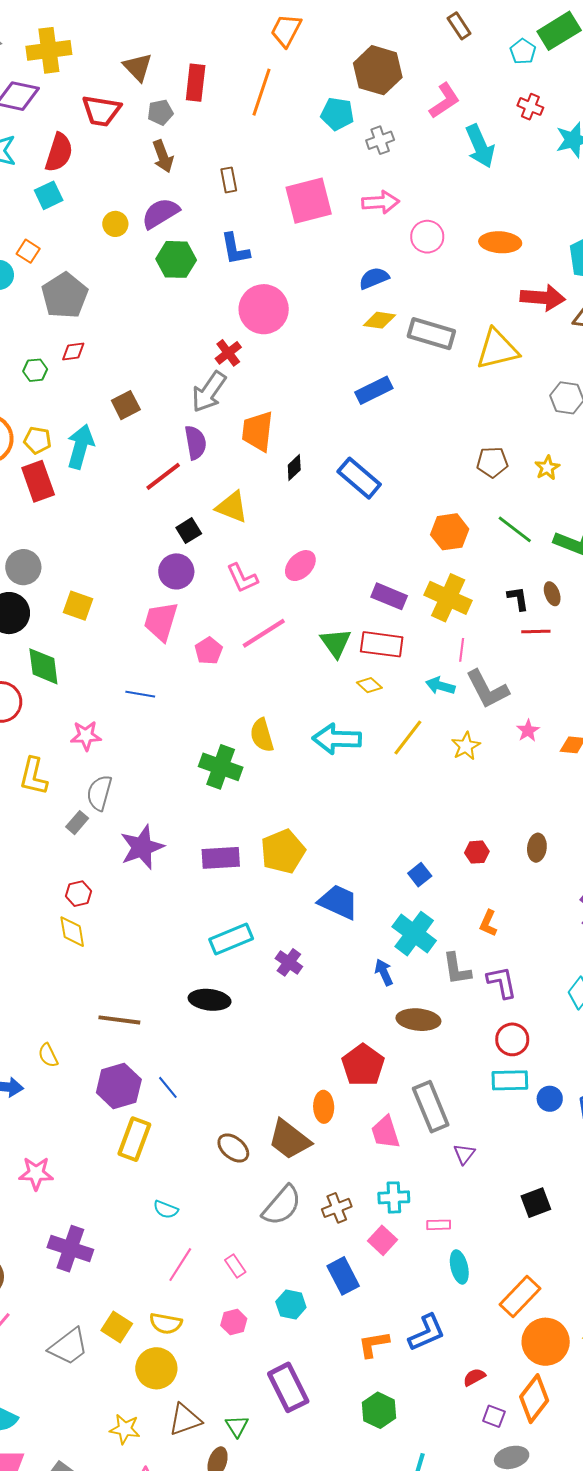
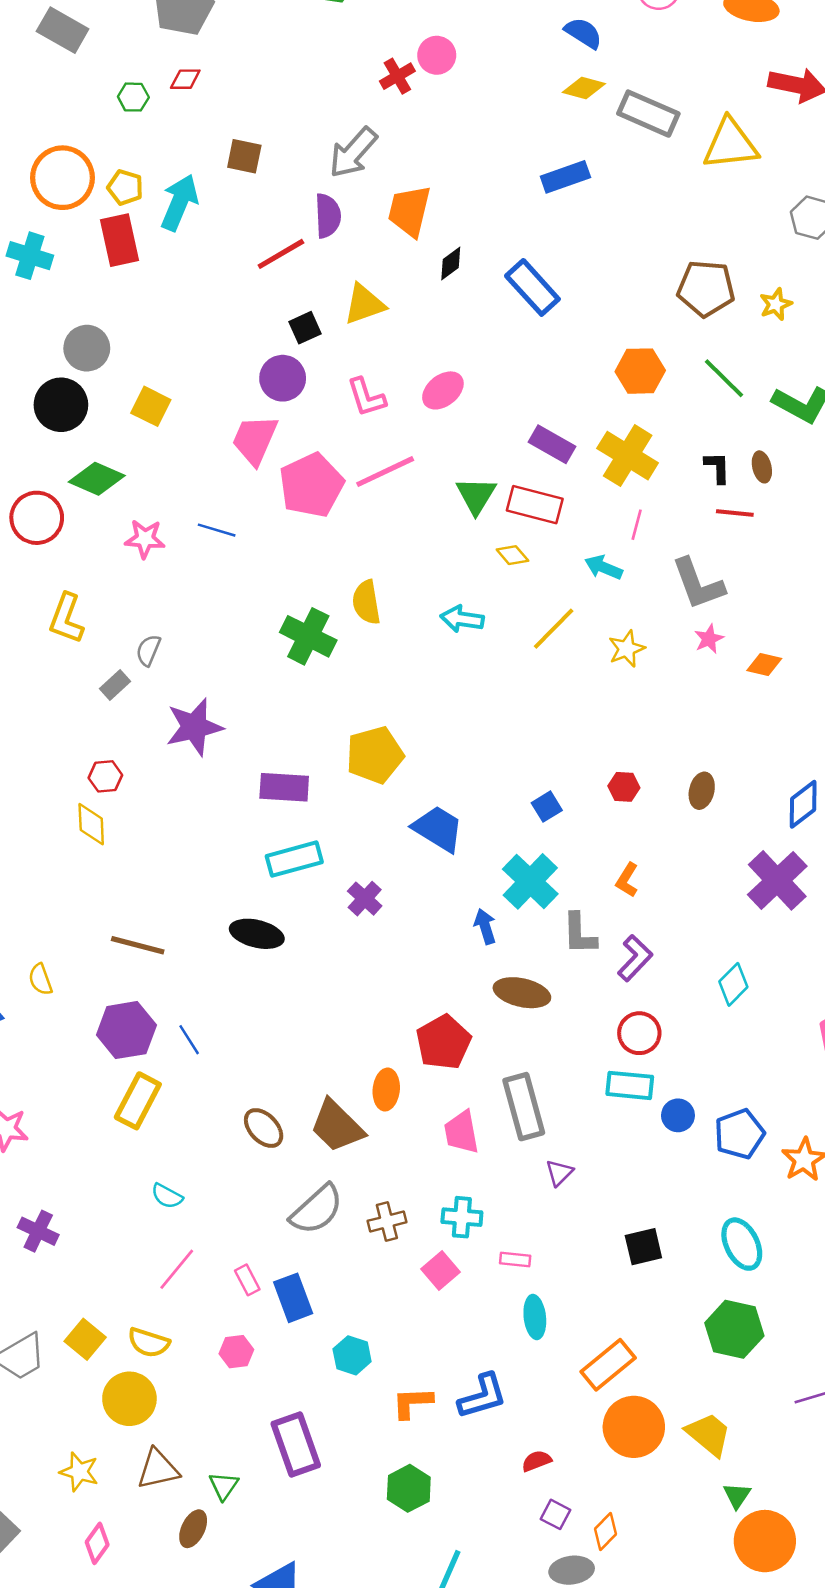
blue semicircle: (374, 278) -> (583, 33), turned 48
pink circle: (264, 309) -> (437, 55), size x0.6
red cross: (228, 353) -> (397, 76), moved
brown square: (126, 405) -> (244, 156), turned 32
brown pentagon: (492, 462) -> (706, 288), size x1.4
yellow triangle: (232, 507) -> (364, 304), turned -48
pink pentagon: (209, 651) -> (311, 485), size x1.8
green diamond: (43, 666) -> (97, 479), turned -66
gray L-shape: (487, 689) -> (698, 584), moved
pink star: (86, 736) -> (145, 539), moved
cyan arrow: (337, 739) -> (462, 619), size x0.7
gray semicircle: (99, 793) -> (148, 650), size x0.7
purple rectangle: (221, 858) -> (284, 787), moved
purple L-shape: (502, 982) -> (635, 958), turned 48
purple cross: (70, 1249) -> (38, 1231), size x0.7
blue rectangle: (343, 1276) -> (293, 1298), moved
cyan hexagon: (291, 1304) -> (352, 1355), moved
orange diamond: (534, 1399) -> (605, 1532), moved, size x0.6

